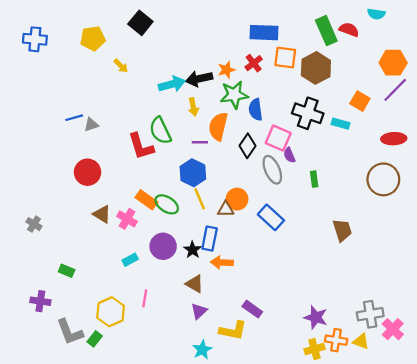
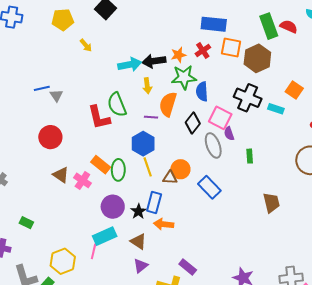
gray triangle: (91, 125) -> (56, 95), turned -48
green ellipse: (167, 204) -> (118, 170), turned 55
cyan rectangle: (130, 260) -> (105, 236), moved, size x1.6

